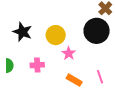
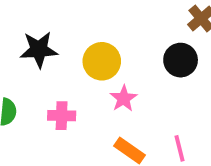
black circle: (97, 31) -> (181, 60), size x0.7
black star: (22, 32) -> (39, 50), turned -30

